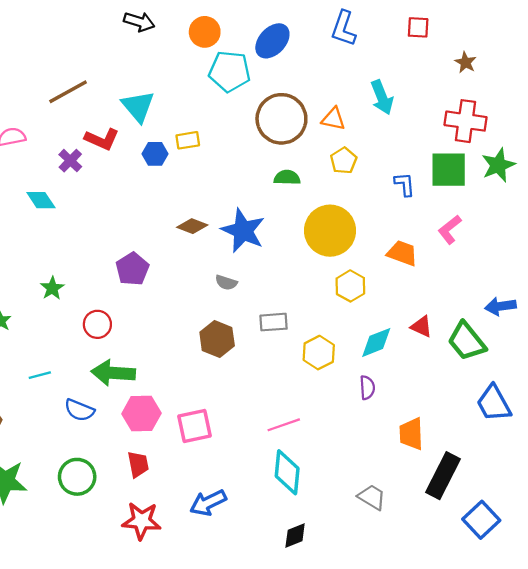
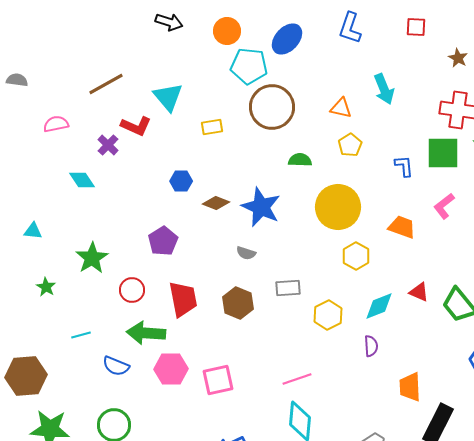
brown circle: (281, 119) -> (272, 107), moved
blue hexagon: (155, 154) -> (181, 181), moved
green star: (52, 288) -> (92, 258), size x1.5
red trapezoid: (138, 464) -> (183, 299), moved, size x1.5

